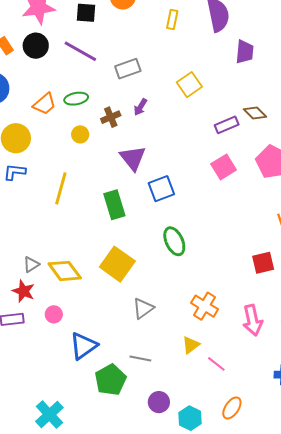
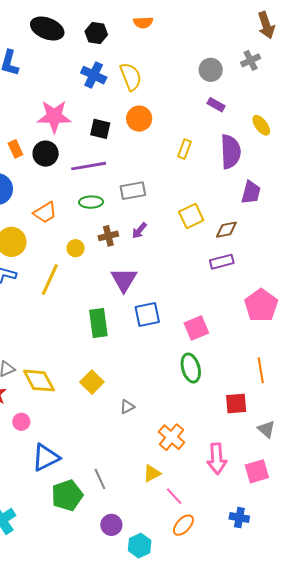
purple line: (80, 51) -> (89, 166), turned -48
green ellipse: (76, 99) -> (91, 202), moved
brown diamond: (255, 113) -> (226, 230), moved, turned -65
pink square: (224, 167) -> (196, 328), moved
yellow line: (61, 188) -> (50, 279), moved
green ellipse: (174, 241) -> (191, 368), moved
yellow square: (117, 264) -> (92, 382), size x0.7
gray triangle: (143, 308) -> (127, 407), moved, size x0.7
gray line: (140, 359) -> (100, 479), turned 45
orange ellipse: (232, 408) -> (183, 525), moved

